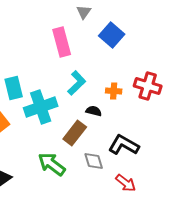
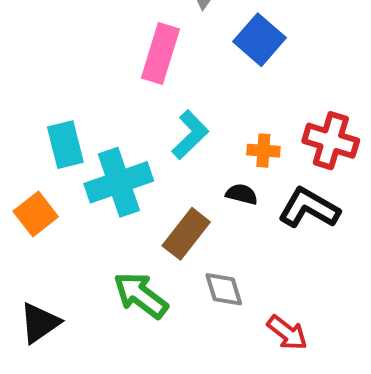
pink rectangle: (62, 42) -> (160, 54), turned 32
black semicircle: (94, 111) -> (242, 194), moved
black L-shape: (124, 145) -> (309, 208), moved

